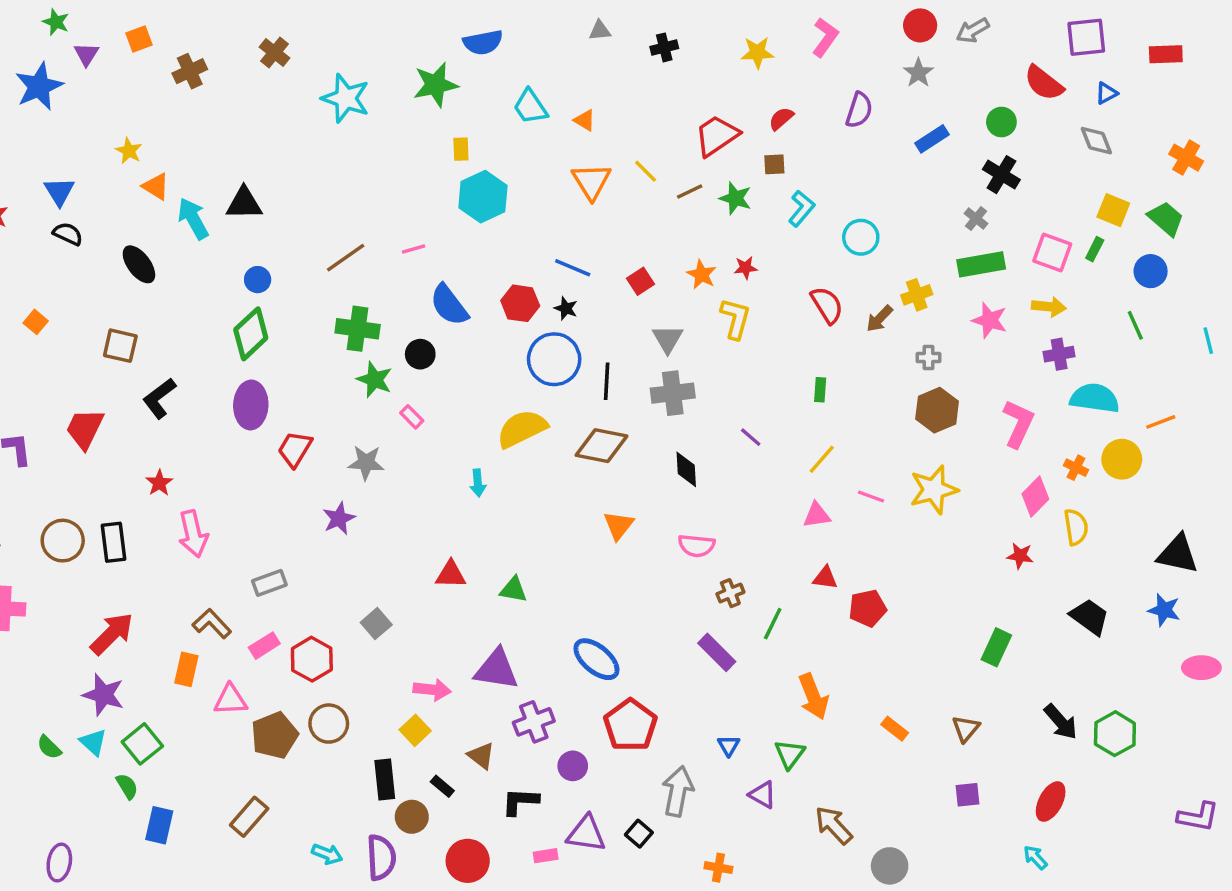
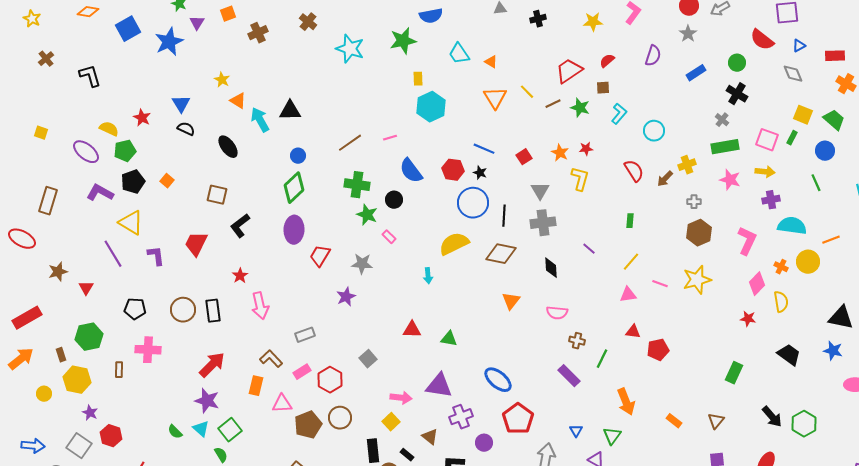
red rectangle: (1166, 54) -> (835, 56), moved
brown cross: (730, 593) -> (577, 341), turned 35

